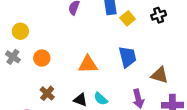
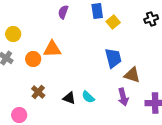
black cross: (159, 15) -> (151, 19), moved
orange triangle: (88, 64) -> (52, 49), moved
brown triangle: (160, 75) -> (132, 75), moved

